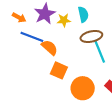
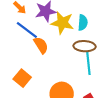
yellow star: (64, 20) -> (62, 23), size x1.6
orange square: (59, 70) -> (22, 78), moved

